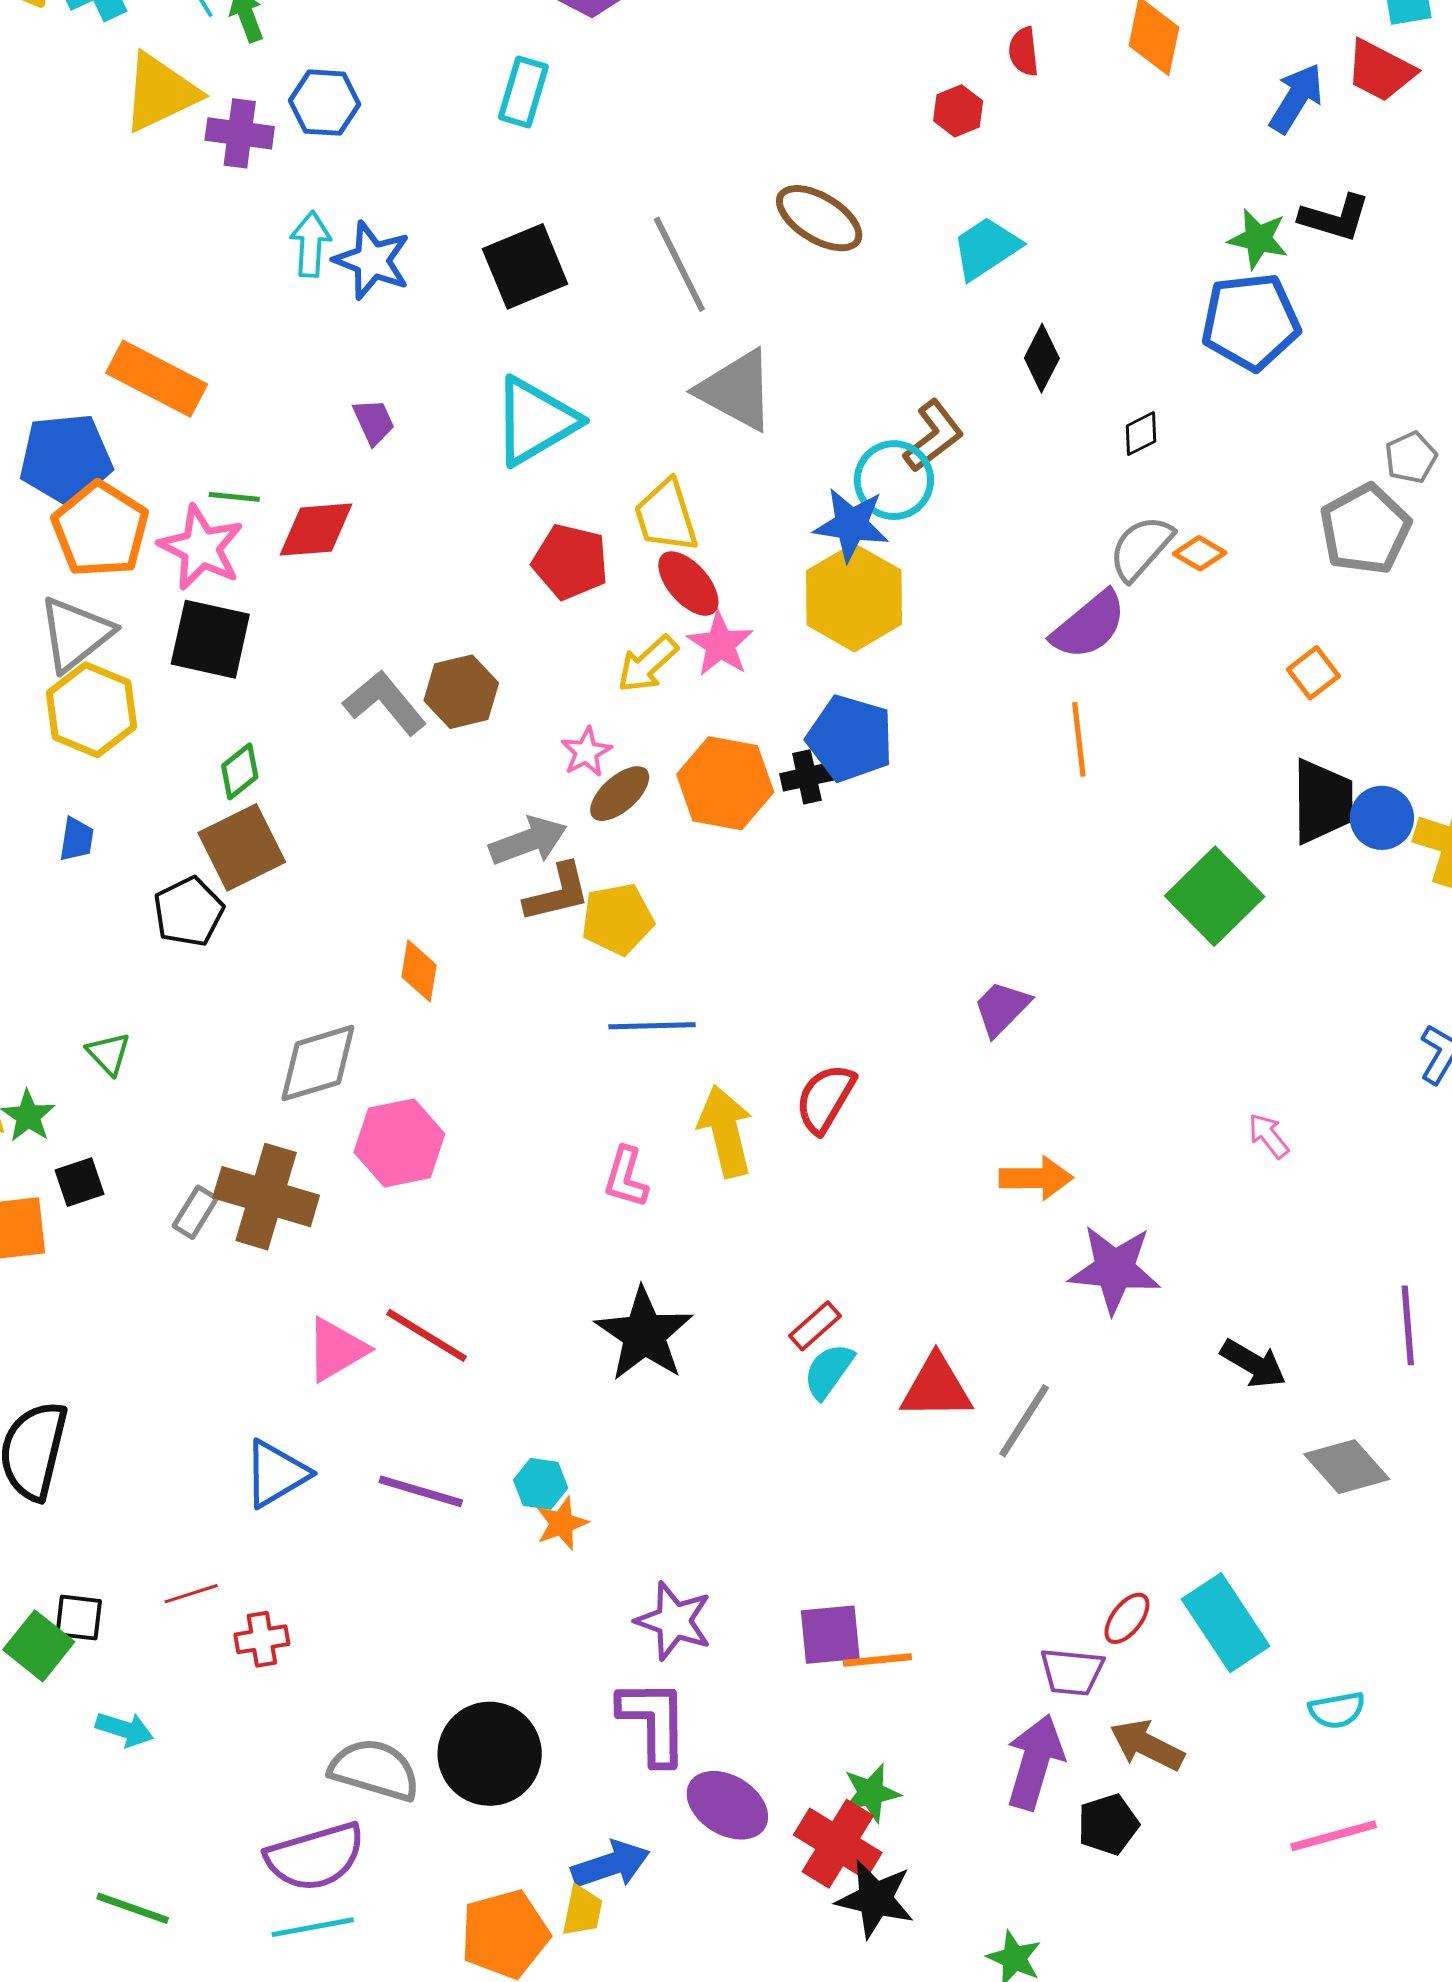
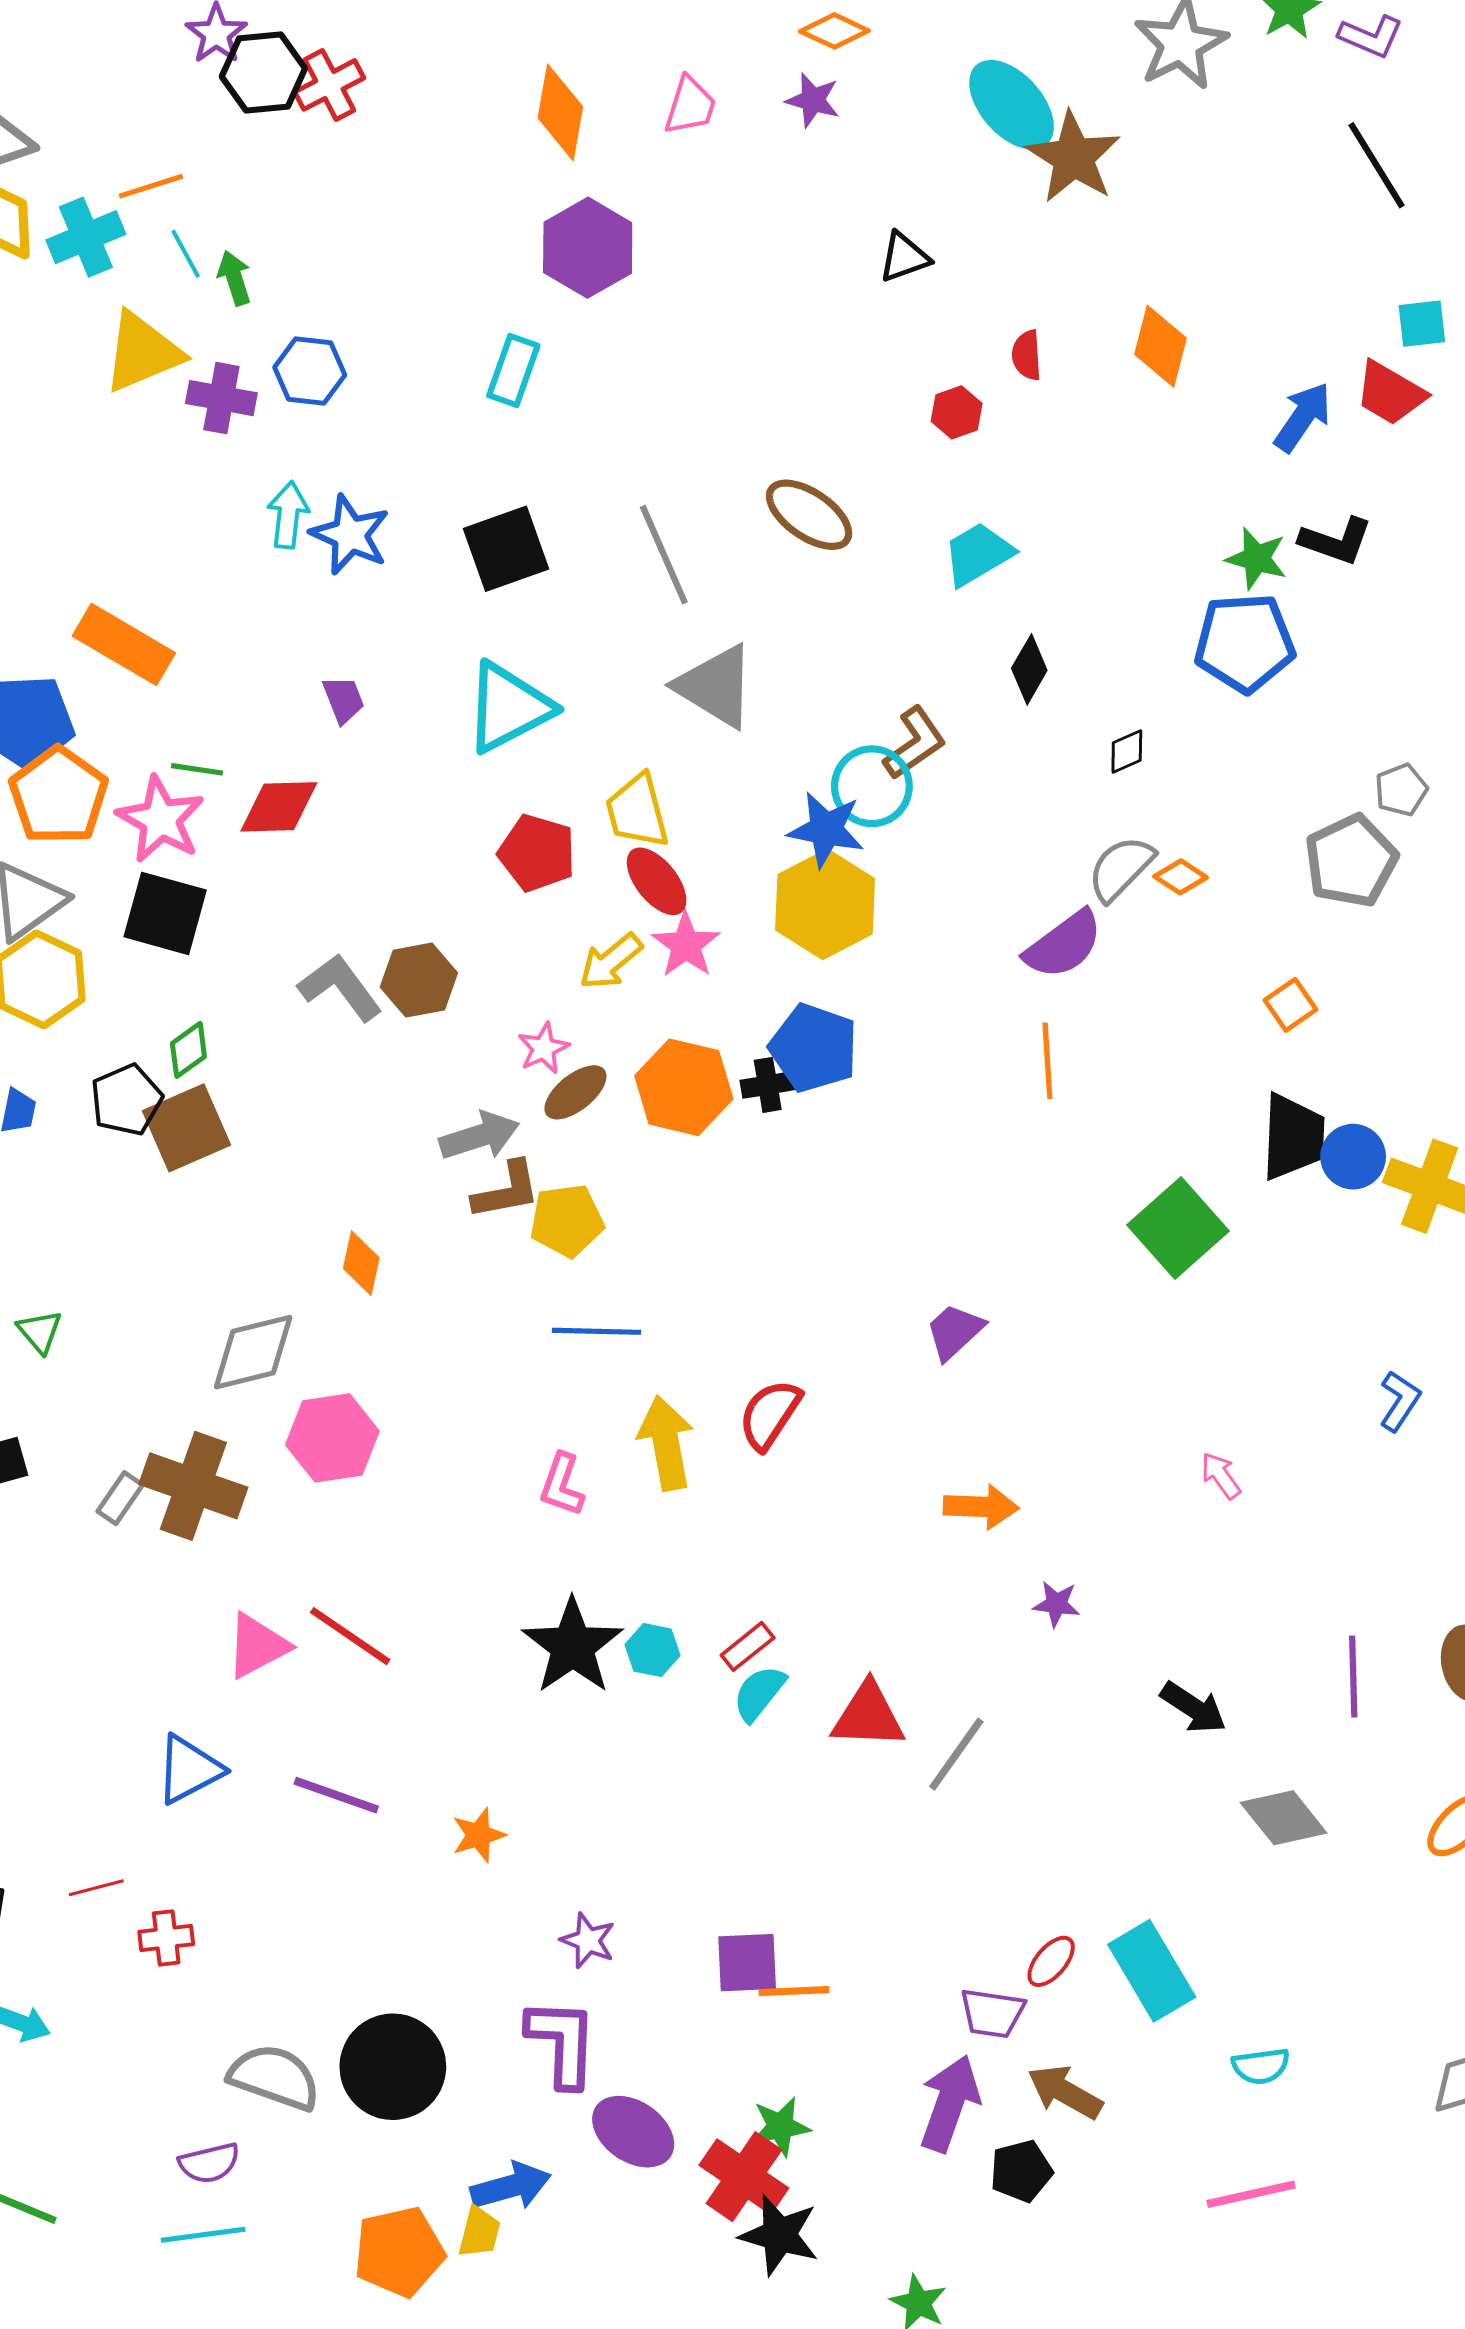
black pentagon: (189, 912) -> (126, 1100), moved
purple star: (1115, 1269) -> (1056, 1604), size x0.5
cyan hexagon: (541, 1484) -> (652, 1650), moved
purple star: (674, 1621) -> (588, 1941), size x0.7
purple semicircle: (315, 1857) -> (209, 2163), size x0.6

